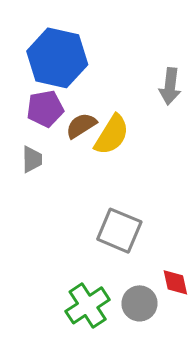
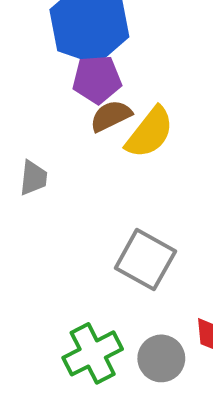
purple pentagon: (45, 109) -> (97, 79), moved
gray trapezoid: (32, 159) -> (33, 178), moved

